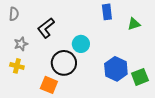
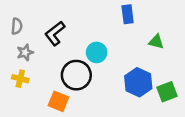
gray semicircle: (14, 14) -> (17, 26), moved
green triangle: (134, 24) -> (156, 42), moved, turned 32

